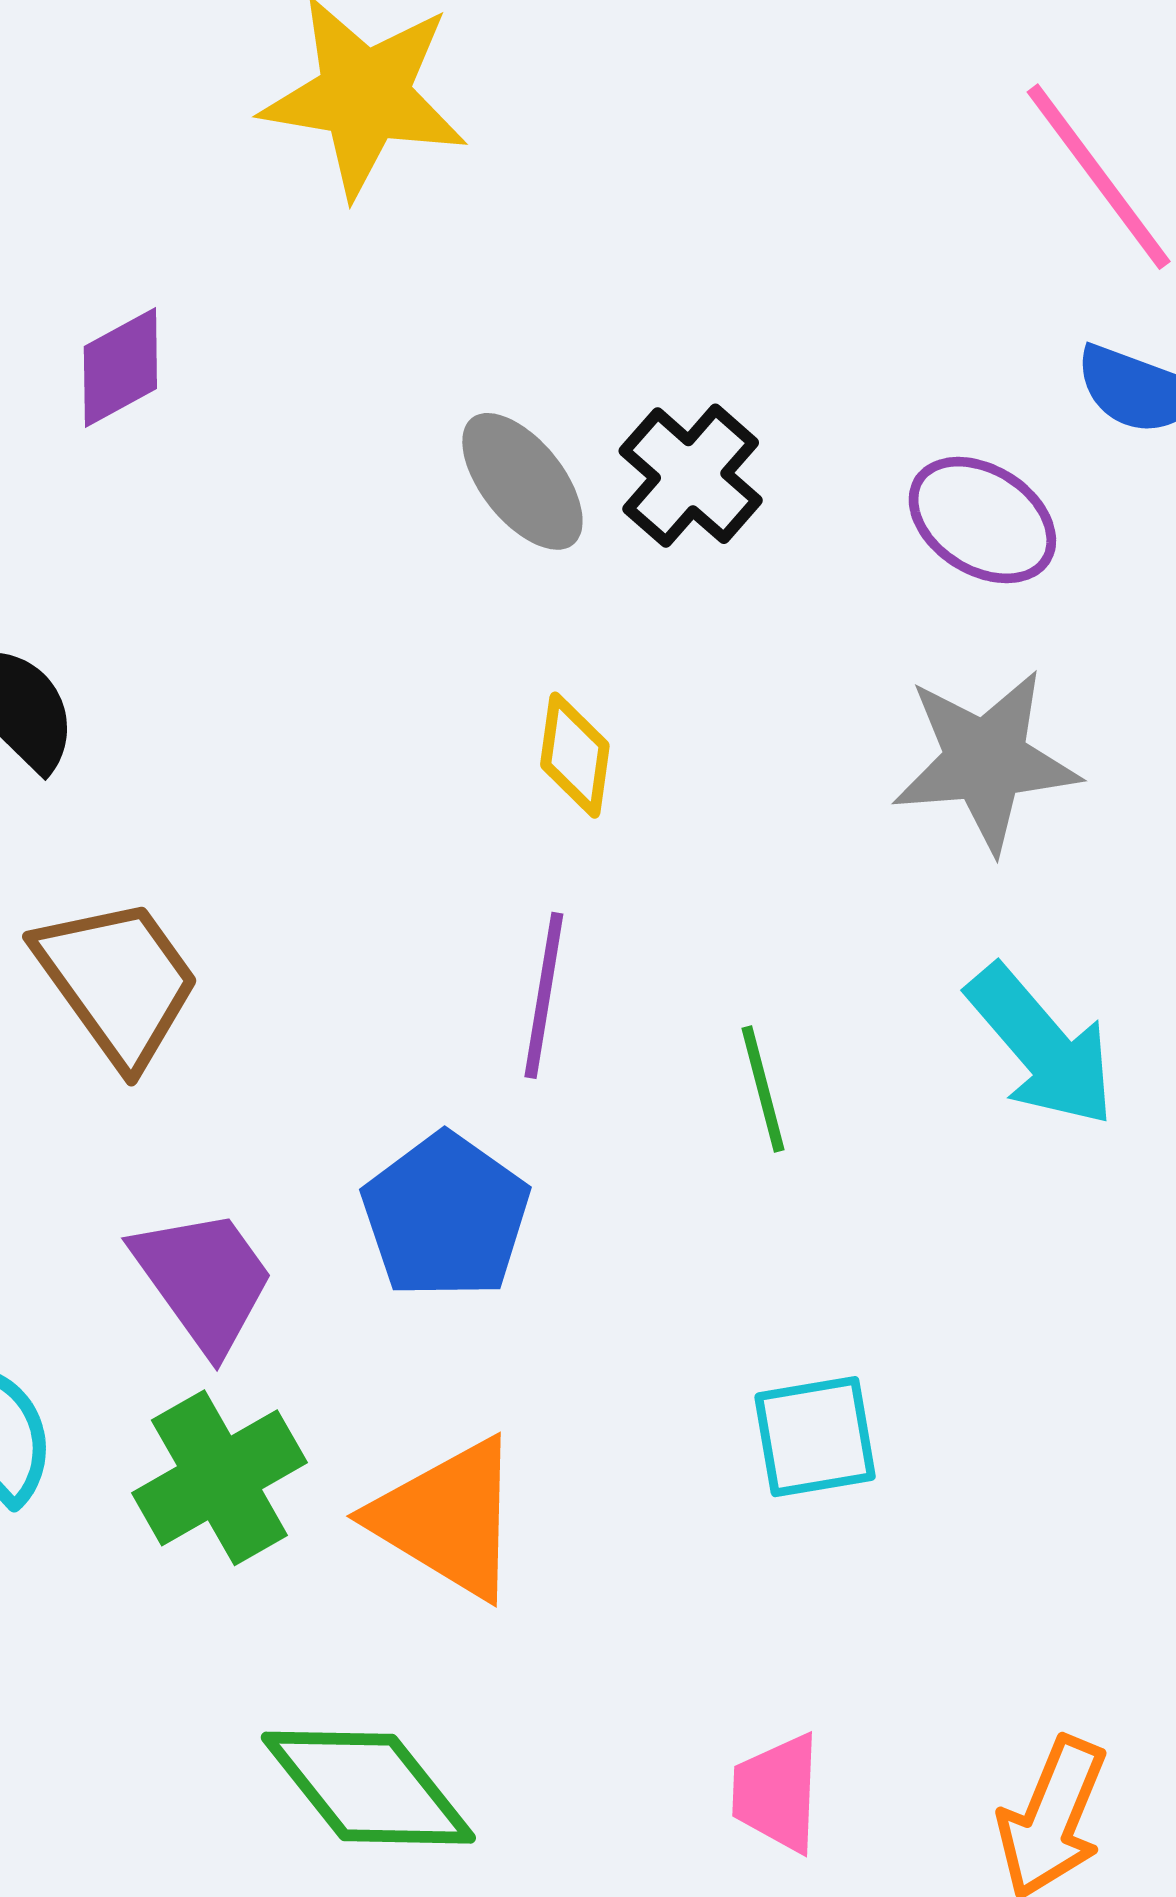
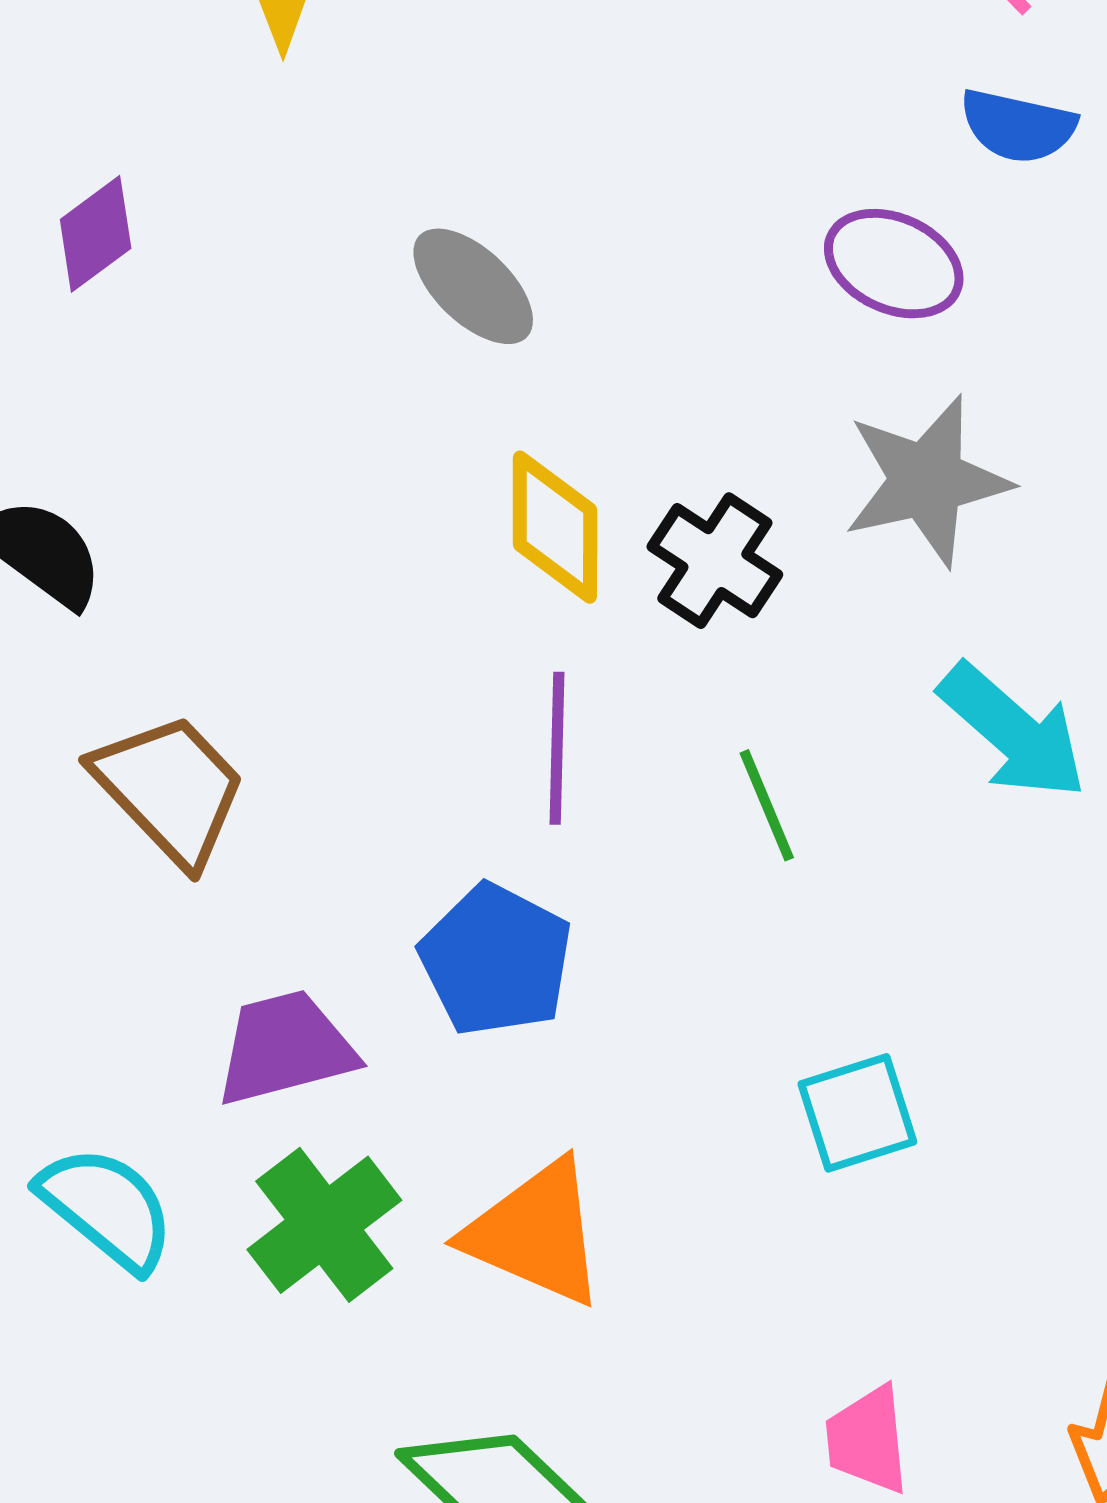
black cross: (691, 476) -> (715, 561), moved
yellow diamond: (575, 755) -> (555, 527), size x1.4
purple trapezoid: (204, 1280) -> (285, 1048), turned -61

